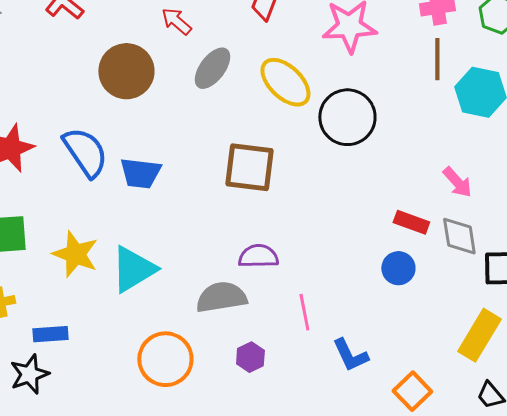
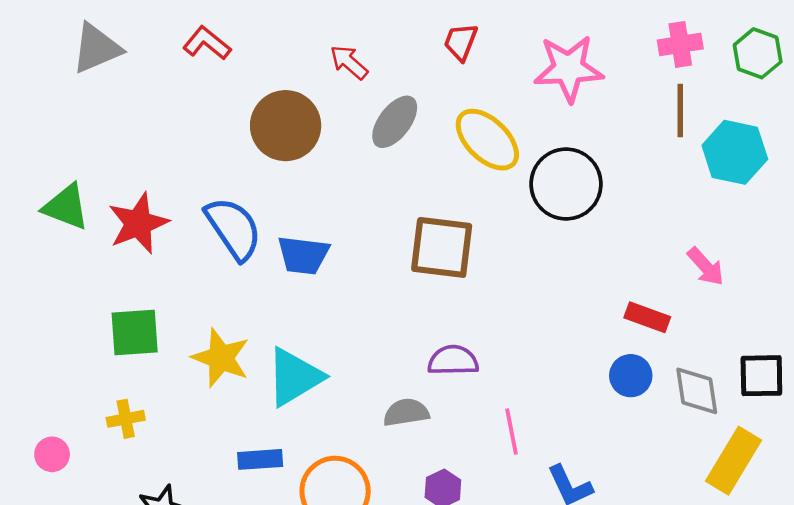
gray diamond: (459, 236) -> (697, 391), moved
gray semicircle: (221, 297) -> (406, 412), size x0.7
blue rectangle: (50, 334) -> (260, 459), moved

